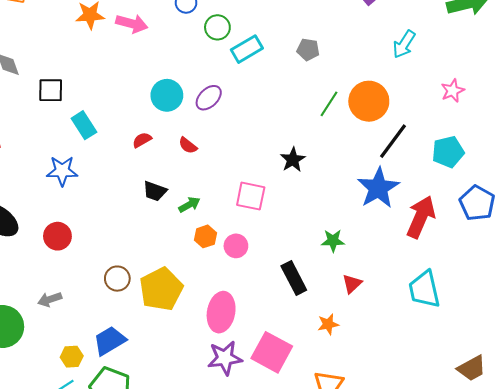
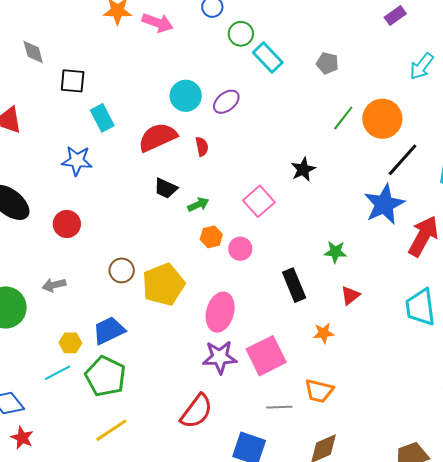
cyan rectangle: (247, 49) -> (268, 57), turned 72
red semicircle: (142, 140) -> (158, 137), size x2.0
red semicircle: (188, 145) -> (202, 147), turned -144
pink square: (251, 196) -> (259, 201), turned 32
pink square: (272, 352) -> (266, 356), turned 30

